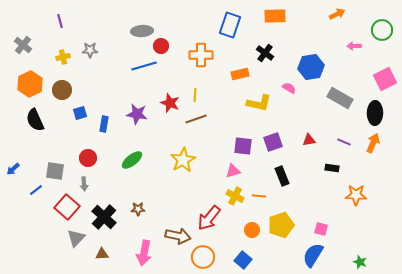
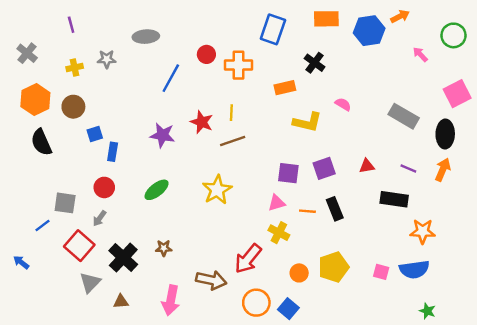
gray ellipse: (142, 31) -> (146, 37), moved
red circle: (161, 46) -> (206, 54), moved
pink arrow: (354, 46) -> (420, 54), turned 48
blue line: (144, 66) -> (171, 78), turned -45
blue hexagon: (311, 67) -> (369, 31), moved
blue rectangle: (104, 124) -> (113, 152), moved
black rectangle: (332, 168) -> (394, 199), size x1.6
blue arrow: (13, 169) -> (21, 262), moved, turned 80
gray arrow: (84, 184) -> (100, 218), turned 40
orange line: (259, 196) -> (307, 211), moved
blue semicircle: (313, 255) -> (414, 269), moved, turned -130
orange circle: (203, 257) -> (256, 303), moved

